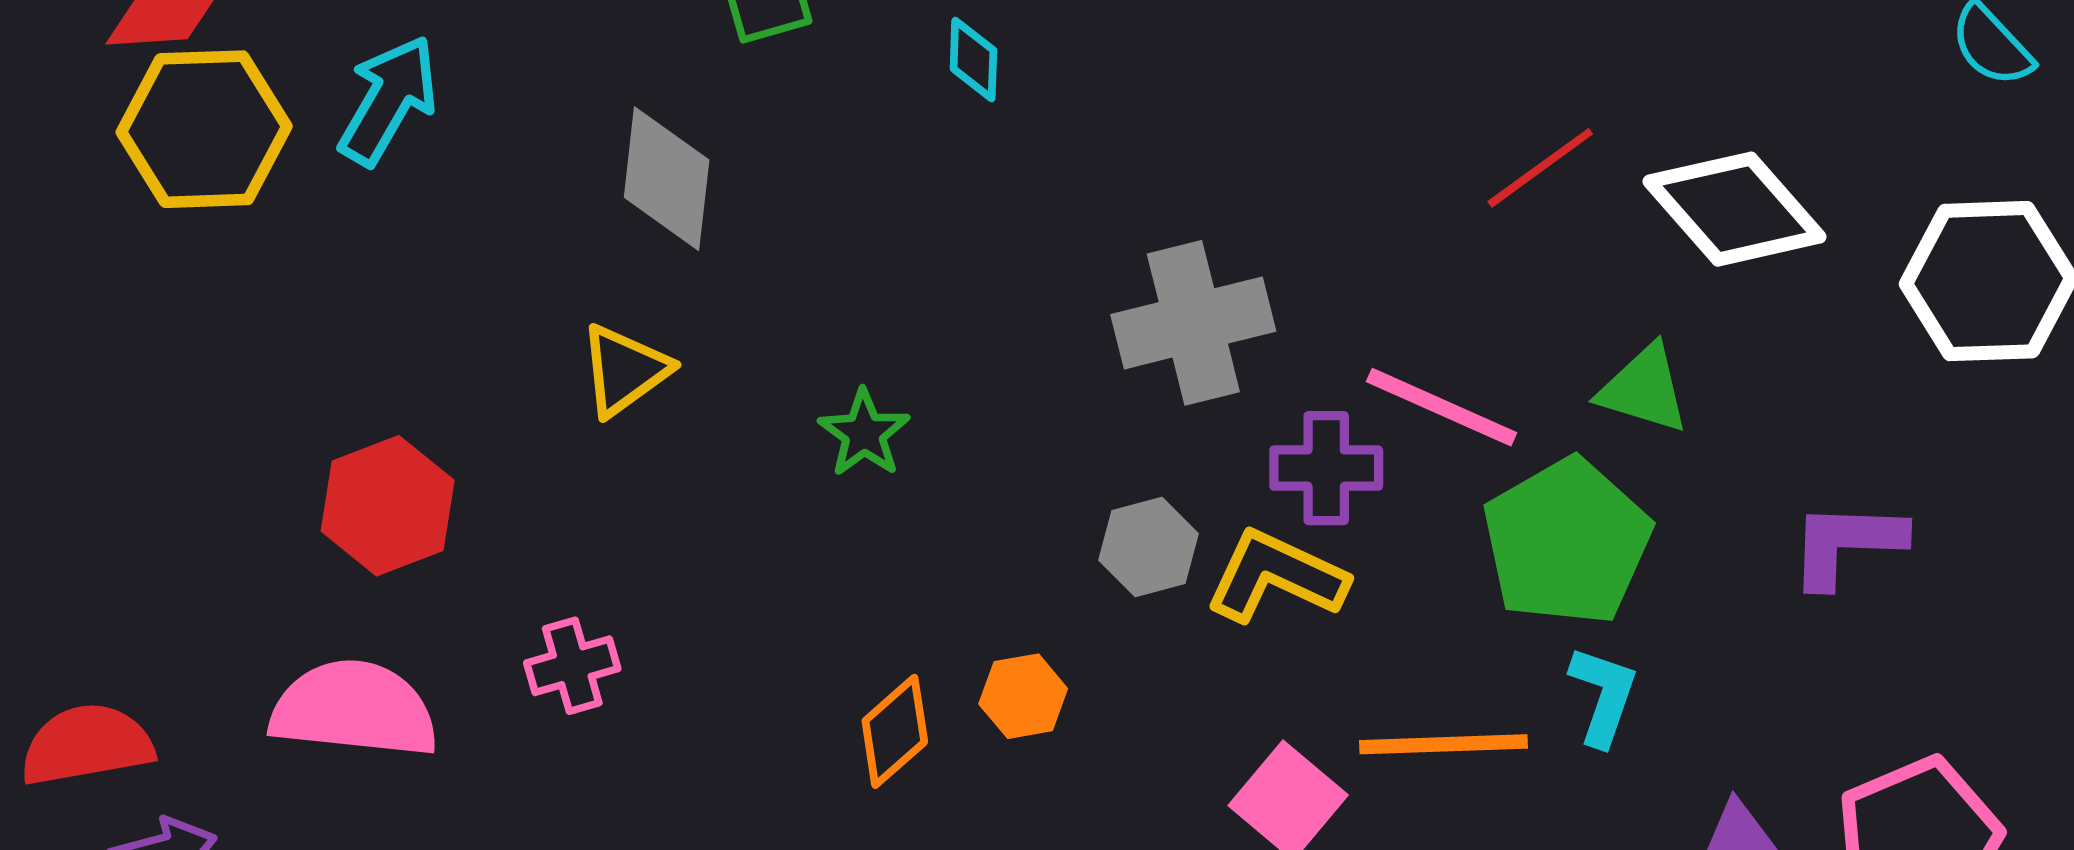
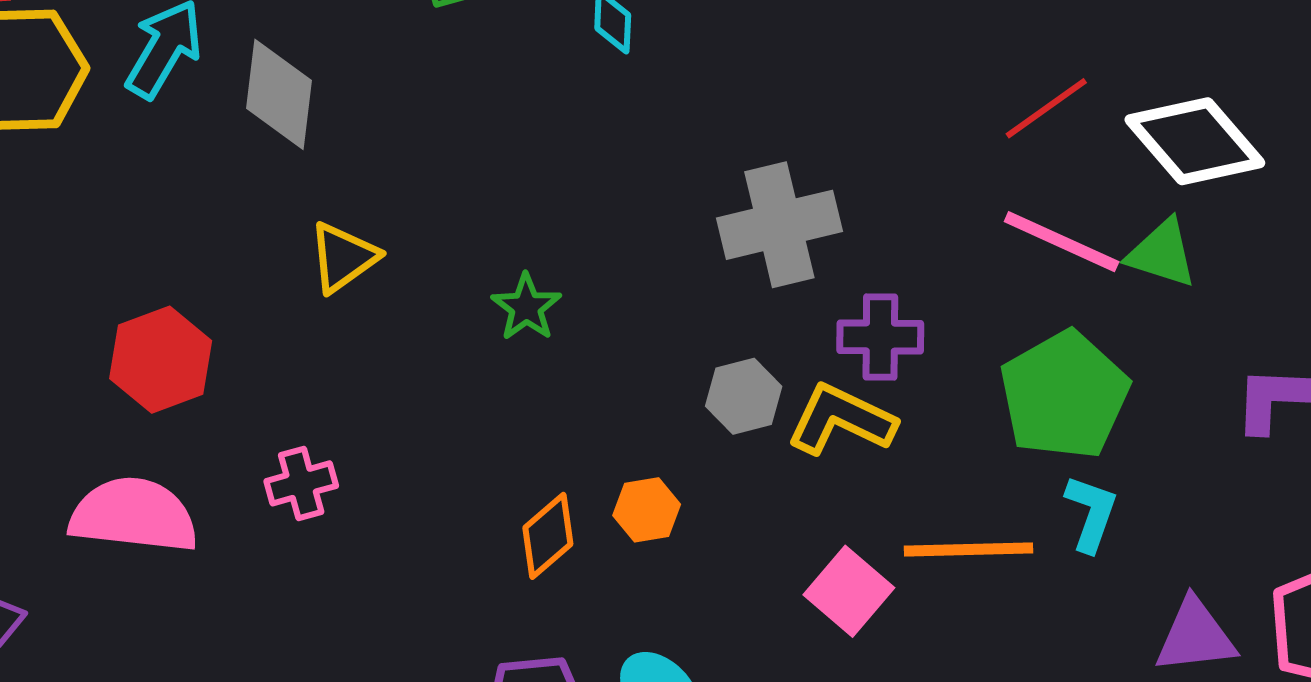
gray diamond: (667, 179) -> (279, 94), moved
green triangle: (1644, 389) -> (1162, 253), moved
pink line: (1442, 407) -> (1062, 242), moved

